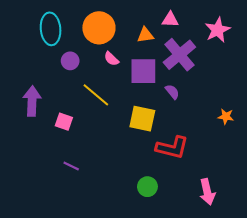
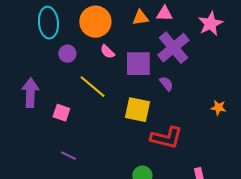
orange triangle: (145, 35) -> (140, 18), moved

